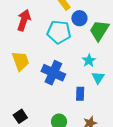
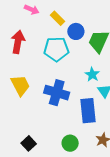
blue rectangle: (80, 94) -> (88, 111), size x1.6

